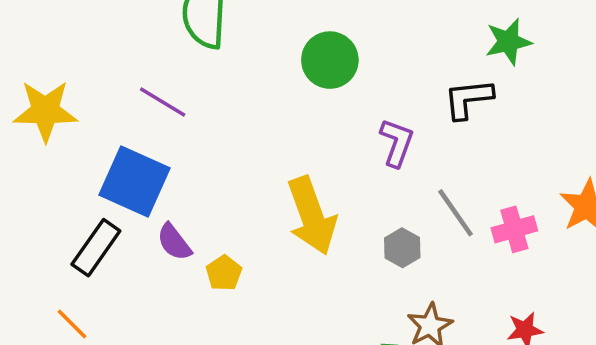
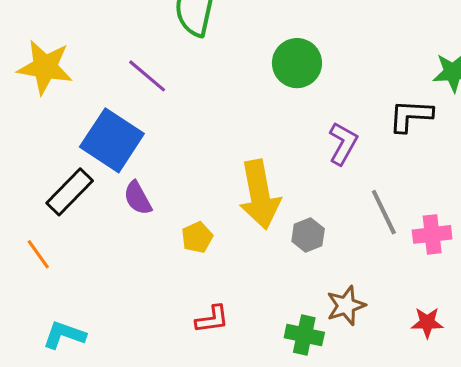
gray hexagon: (402, 248) -> (308, 235), moved
yellow pentagon: (224, 273) -> (197, 237), moved

